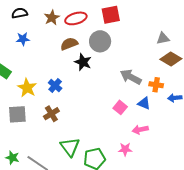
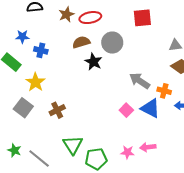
red square: (111, 15) -> (142, 18), moved
blue star: (23, 39) -> (22, 37), moved
blue cross: (55, 86) -> (41, 50), moved, turned -32
blue triangle: (144, 103) -> (150, 108), size x1.5
gray square: (17, 114) -> (23, 108), turned 36
pink arrow: (140, 130) -> (148, 147), moved

